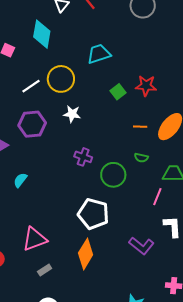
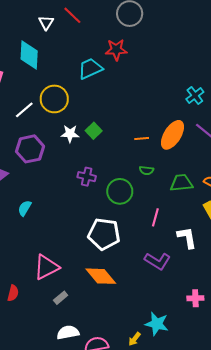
red star: (146, 86) -> (116, 50), moved
green square: (118, 92) -> (94, 131), moved
pink line: (157, 197) -> (155, 217), moved
orange diamond: (86, 254) -> (101, 276), turned -64

